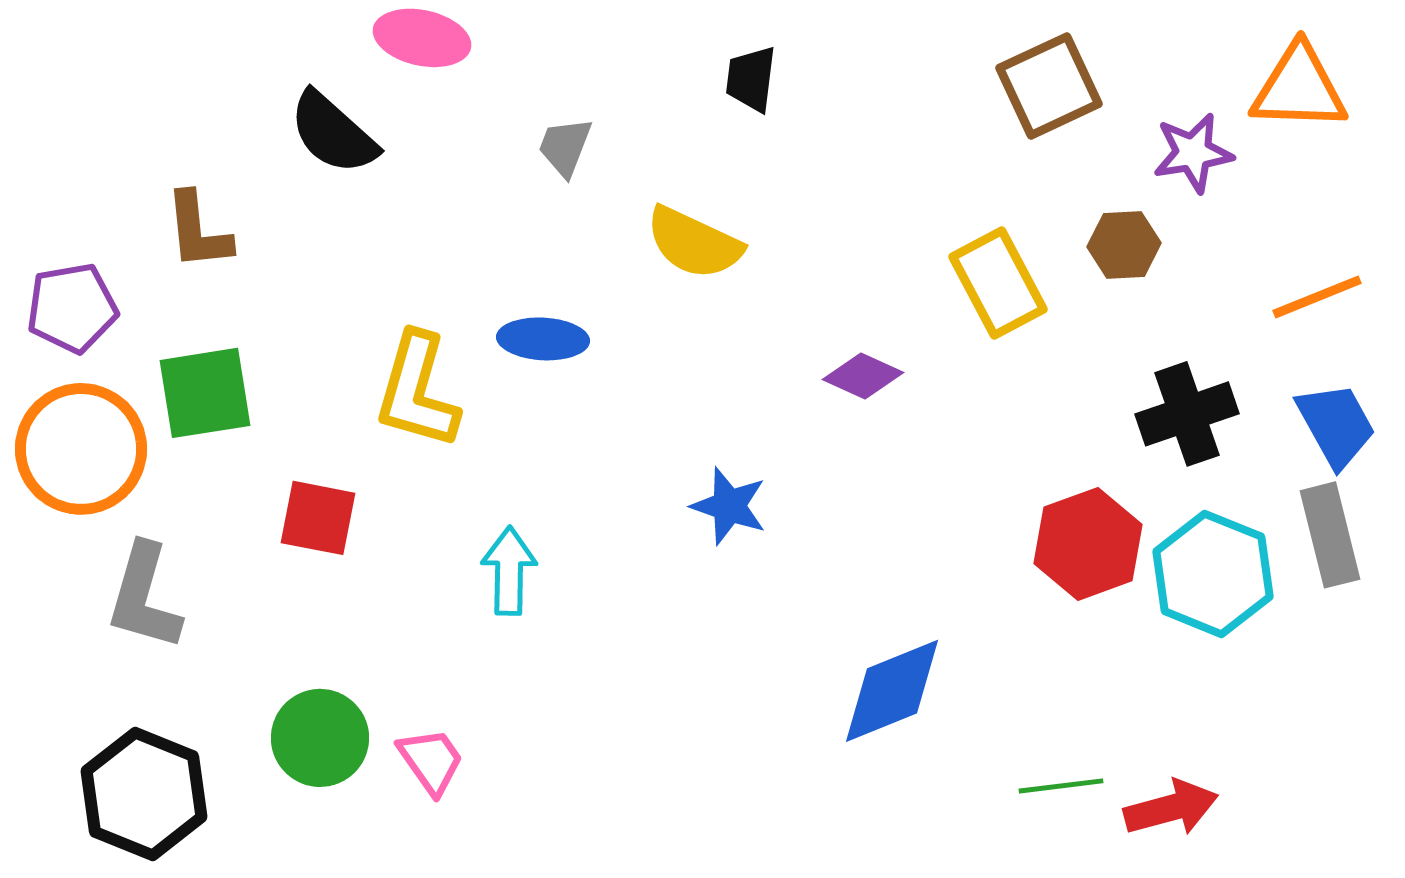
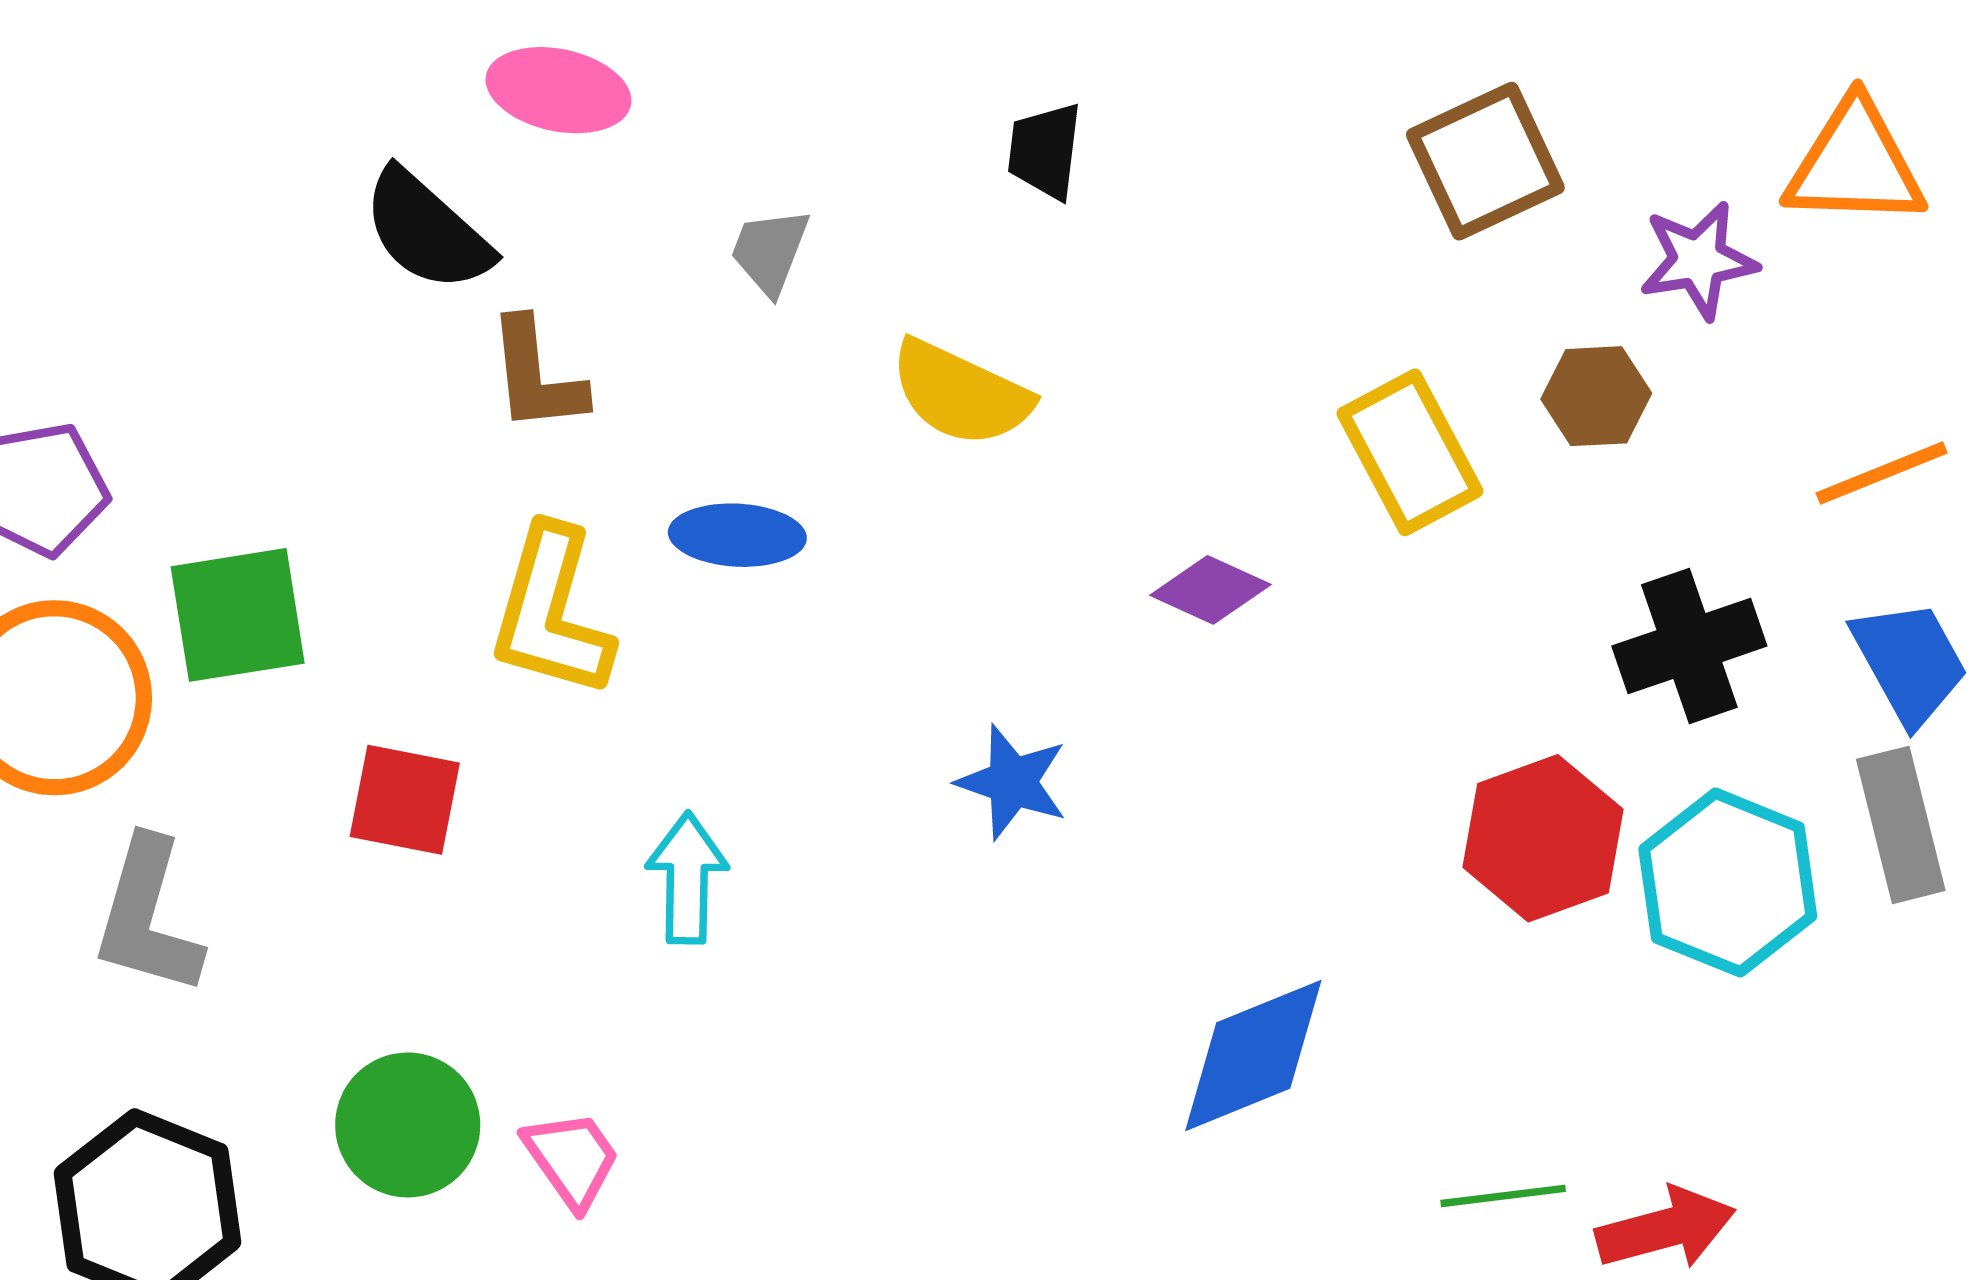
brown L-shape: (198, 231) -> (536, 375), moved

